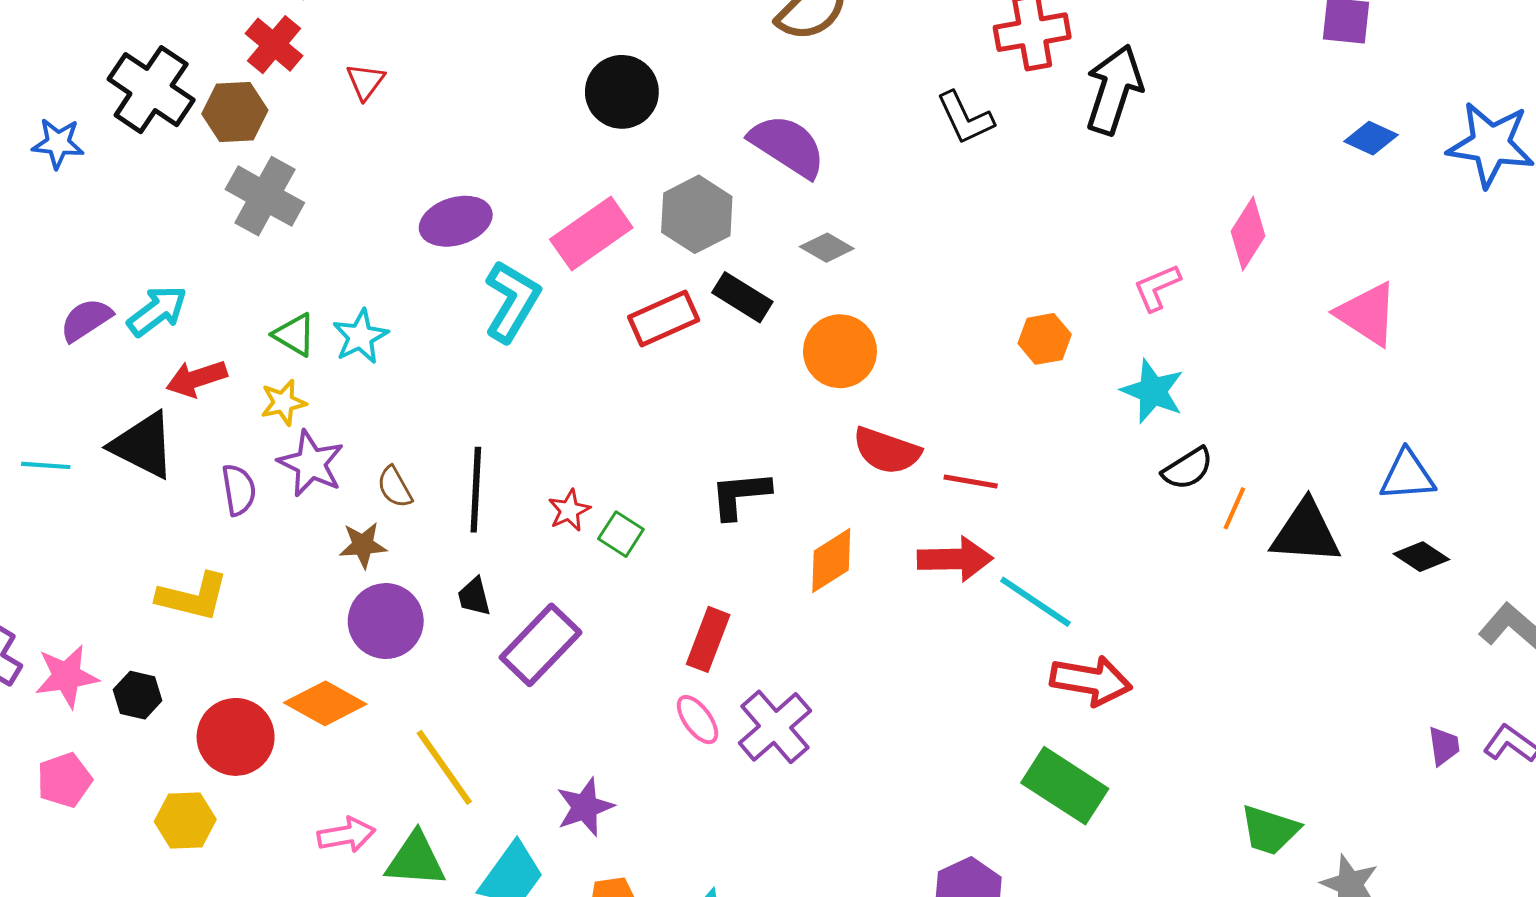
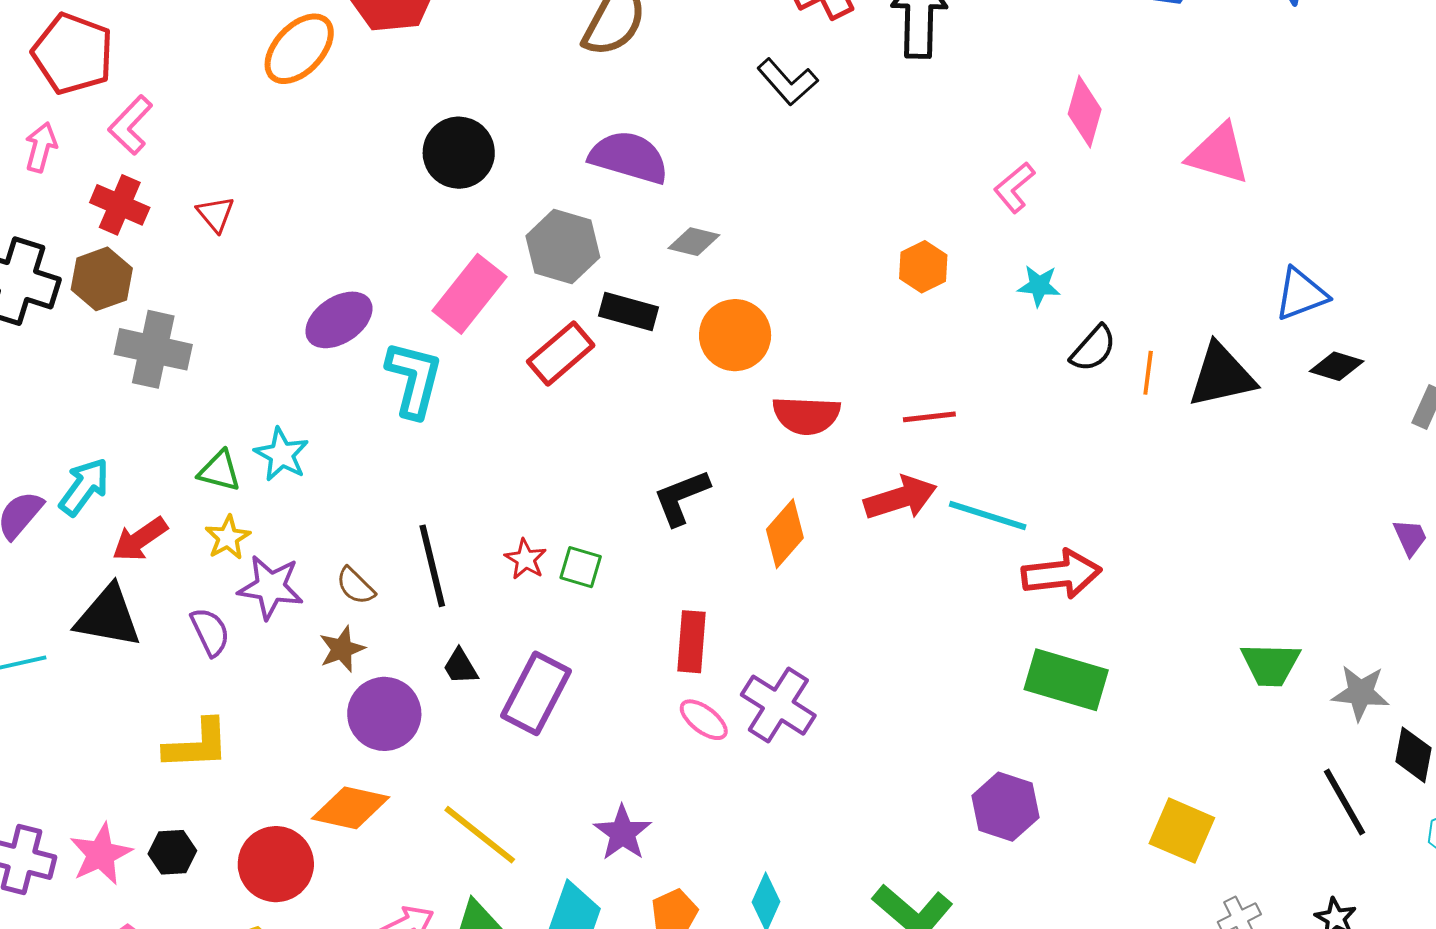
cyan star: (1153, 391) -> (1039, 286), size x0.7
red line: (971, 481) -> (929, 417), moved

